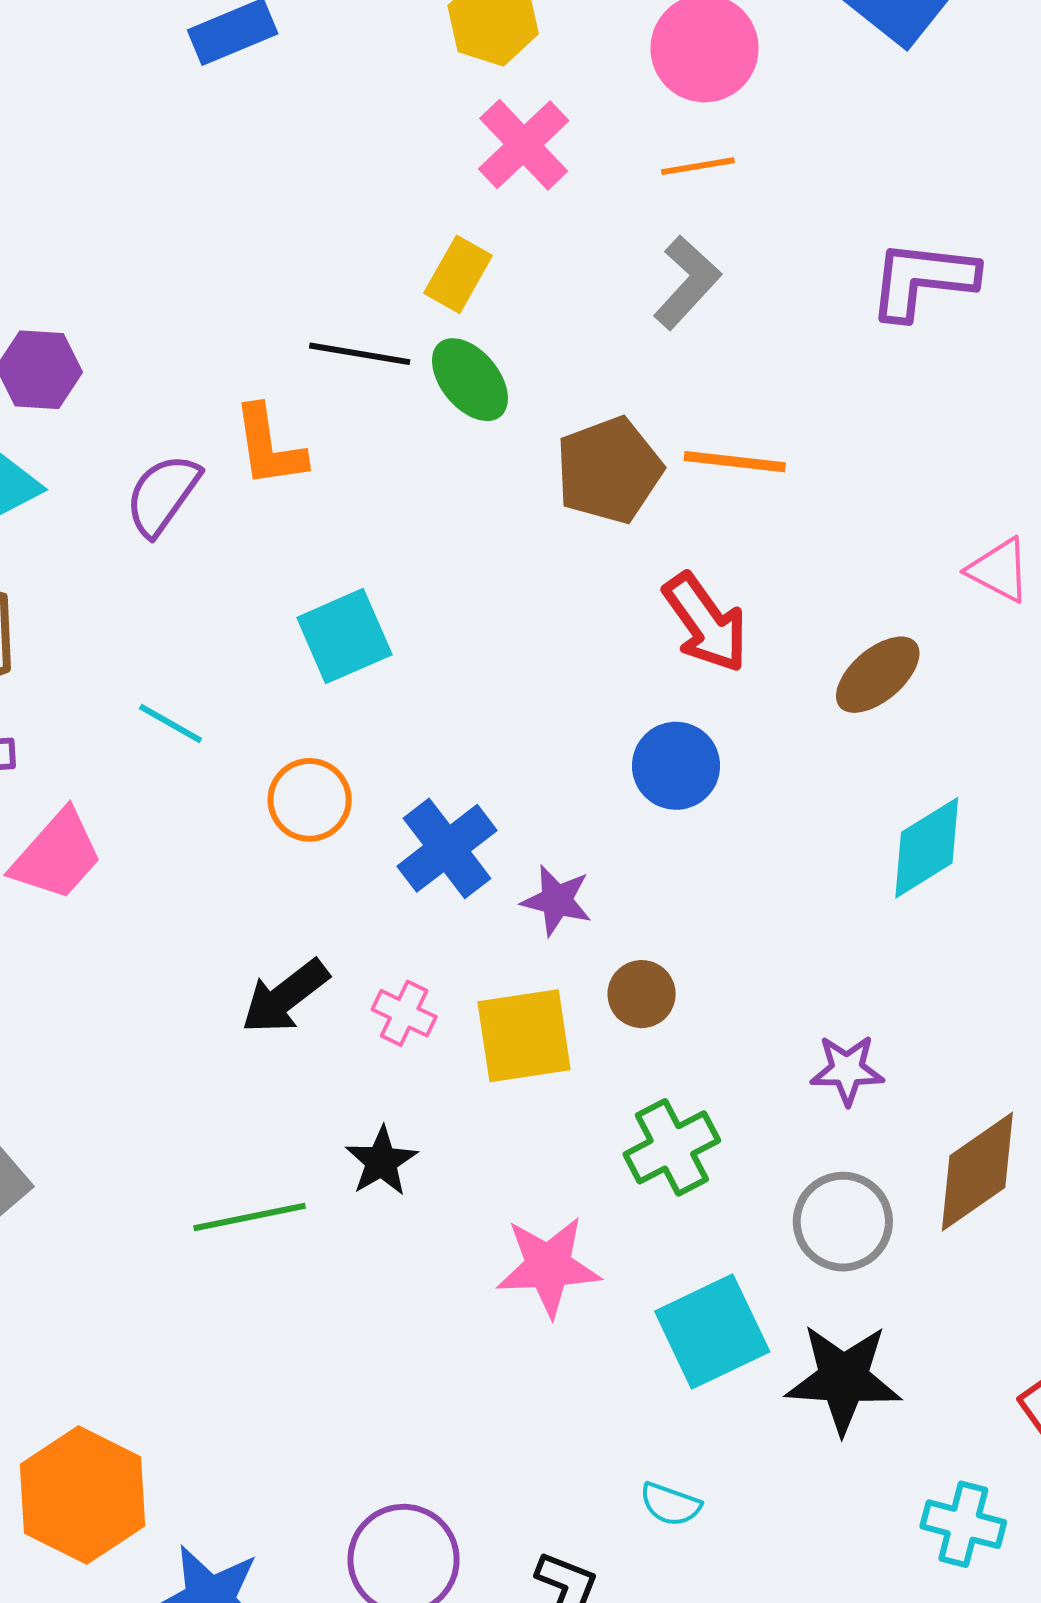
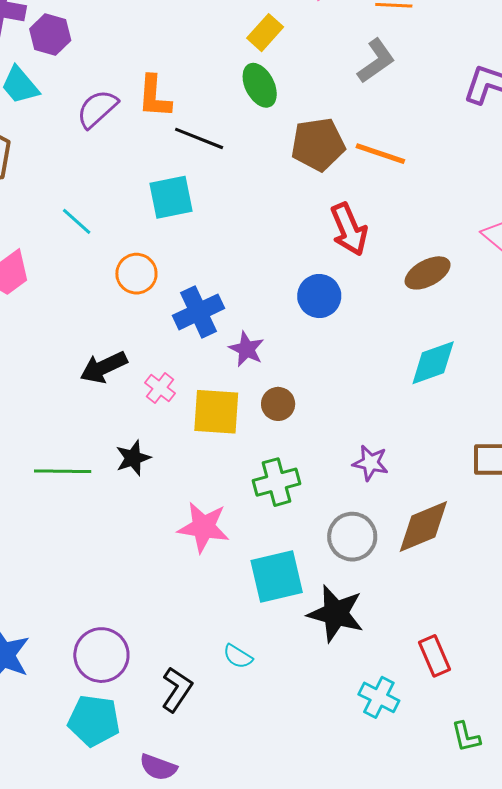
black line: (360, 354) -> (199, 138), moved

